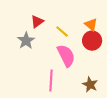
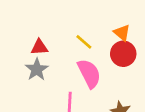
red triangle: (37, 22) -> (39, 47), moved, turned 32
gray star: (26, 41) -> (37, 69), moved

